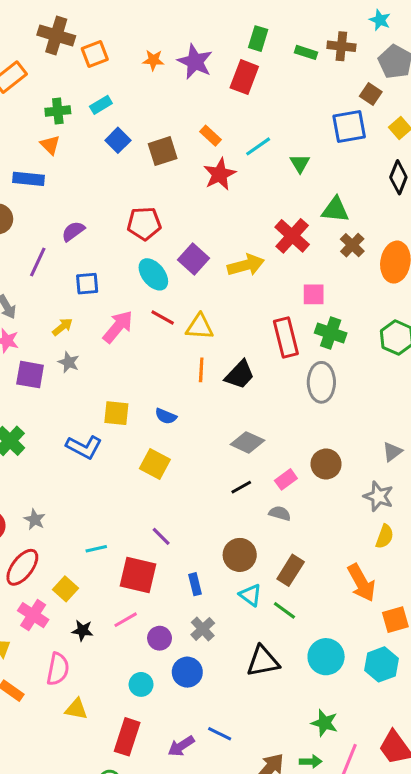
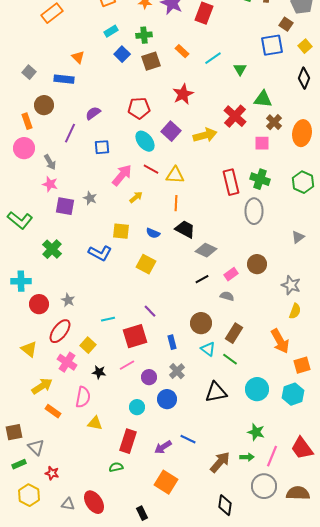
green cross: (58, 111) -> (144, 35), moved
red star: (220, 174) -> (183, 94), moved
pink square: (314, 294) -> (262, 143), moved
yellow arrow: (62, 327) -> (136, 197), moved
black trapezoid: (240, 375) -> (185, 229), moved, turned -105
gray triangle: (392, 452) -> (298, 237), moved
red square: (138, 575) -> (135, 336), turned -30

